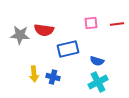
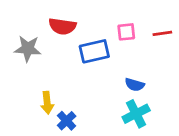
red semicircle: (44, 30) -> (62, 26), moved
blue rectangle: (68, 49) -> (94, 51), moved
blue cross: (53, 77) -> (67, 121), moved, turned 32

